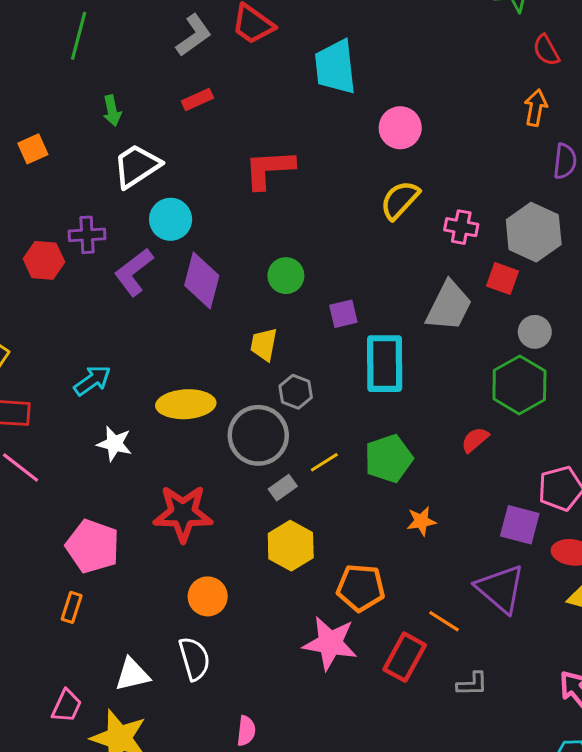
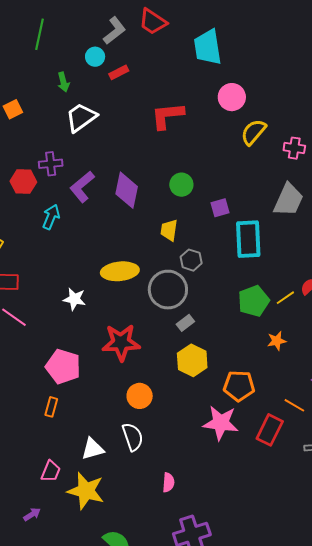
pink circle: (400, 128) -> (232, 97), moved
cyan circle: (171, 219) -> (95, 57), moved, size x0.7
cyan arrow: (92, 380) -> (51, 217), moved, turned -30
yellow line: (324, 462) -> (285, 298), moved

